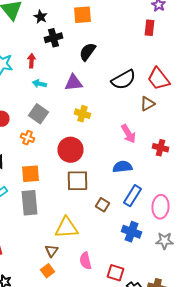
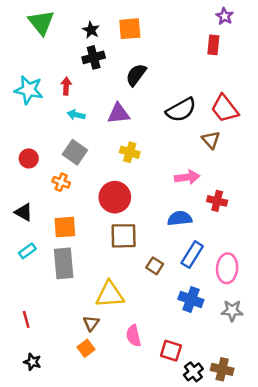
black star: (40, 17) -> (91, 30), moved
brown triangle: (148, 104) -> (211, 140), turned -42
pink arrow: (128, 134) -> (187, 177), turned -66
red cross: (160, 148) -> (217, 201), moved

